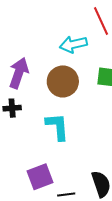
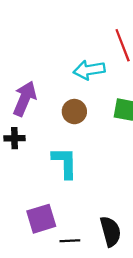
brown circle: (63, 81) -> (74, 112), size x0.7

